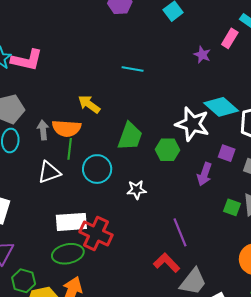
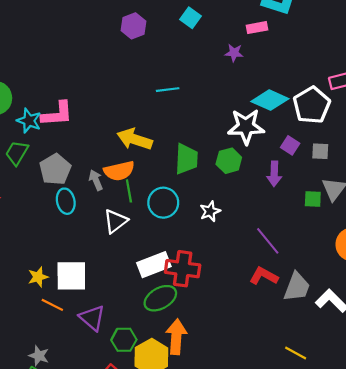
pink rectangle: (230, 38) -> (257, 28), turned 66
yellow arrow: (89, 104) -> (135, 139), size x1.4
purple square: (227, 153) -> (290, 145), turned 30

